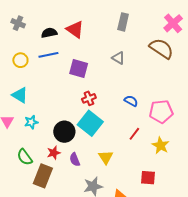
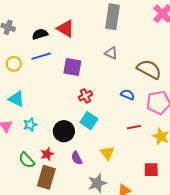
gray rectangle: (123, 22) -> (113, 17), size x1.4
brown semicircle: (161, 48) -> (149, 69), moved
cyan square: (90, 123) -> (89, 121), size x0.7
red line: (134, 134) -> (134, 127), turned 48
red star: (54, 153) -> (47, 154), moved

